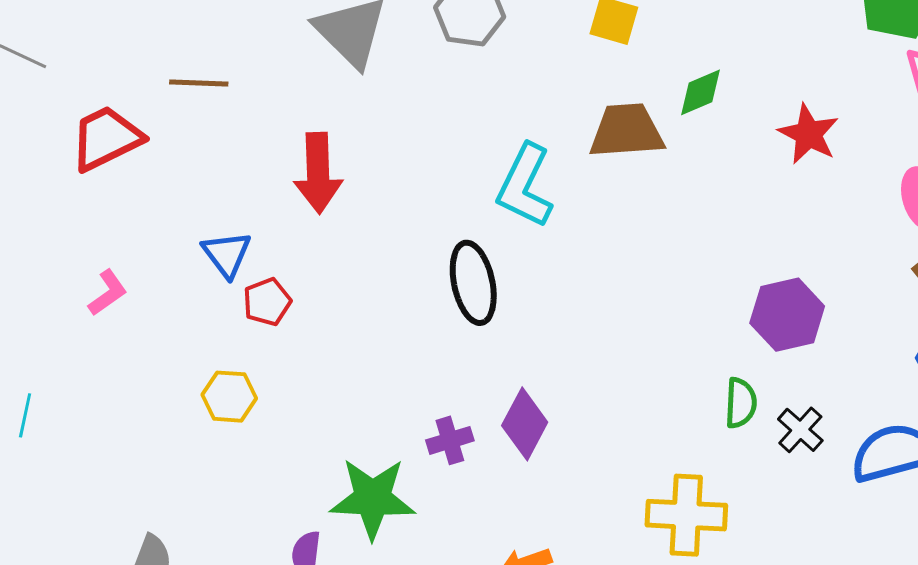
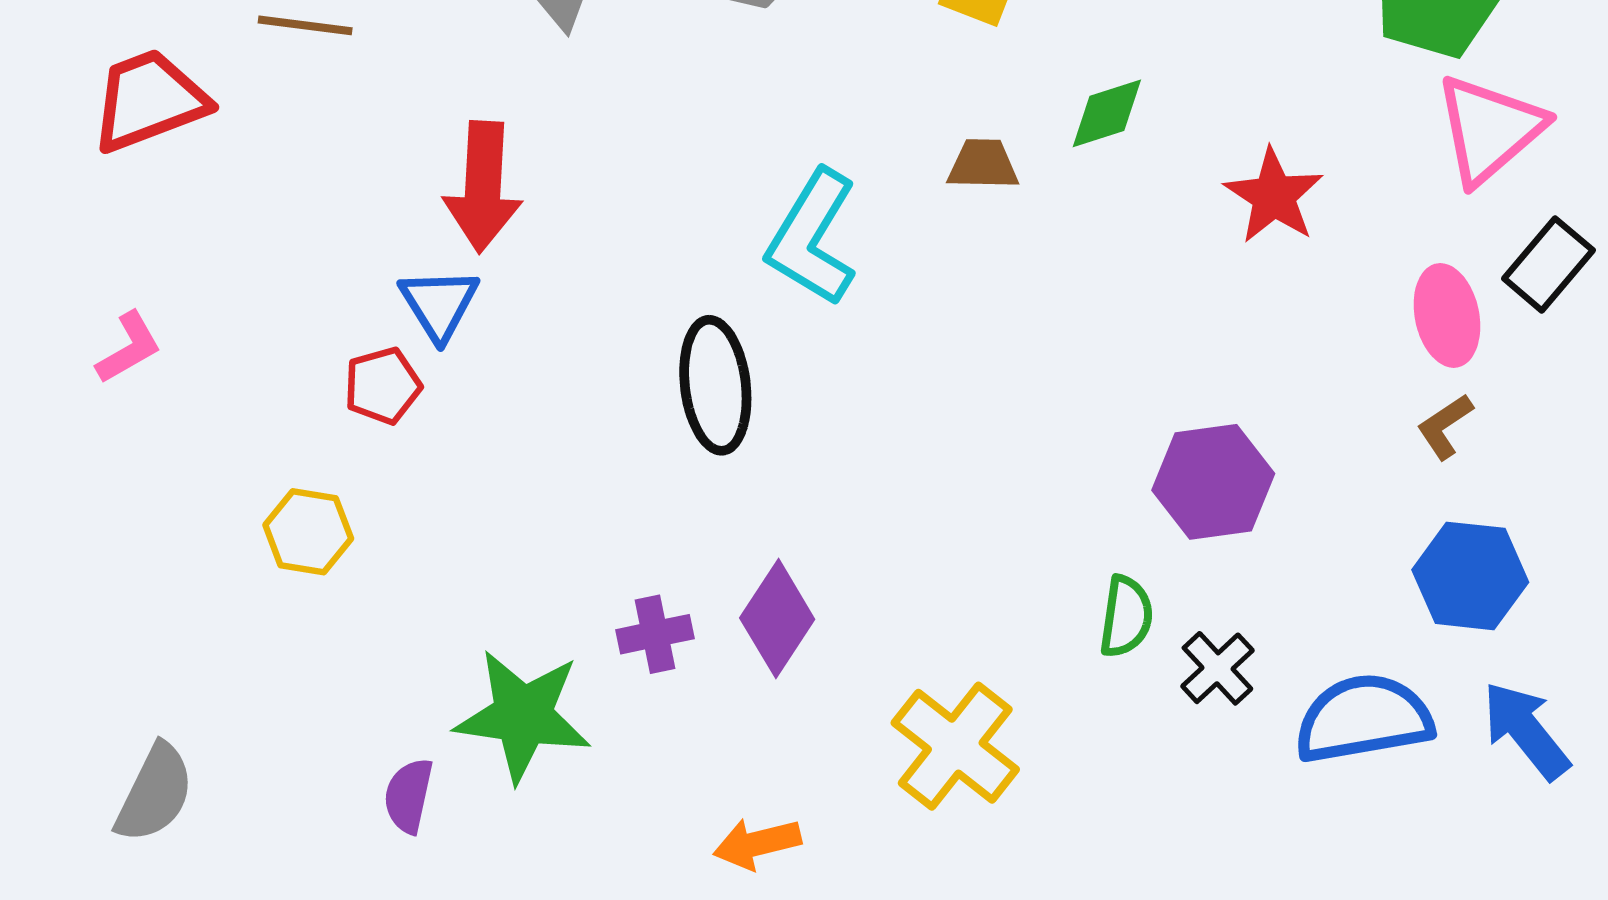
brown trapezoid: (627, 131) -> (983, 164), size x0.6
blue triangle: (227, 254) -> (439, 304), moved
yellow cross: (686, 515) -> (955, 746), moved, turned 30

